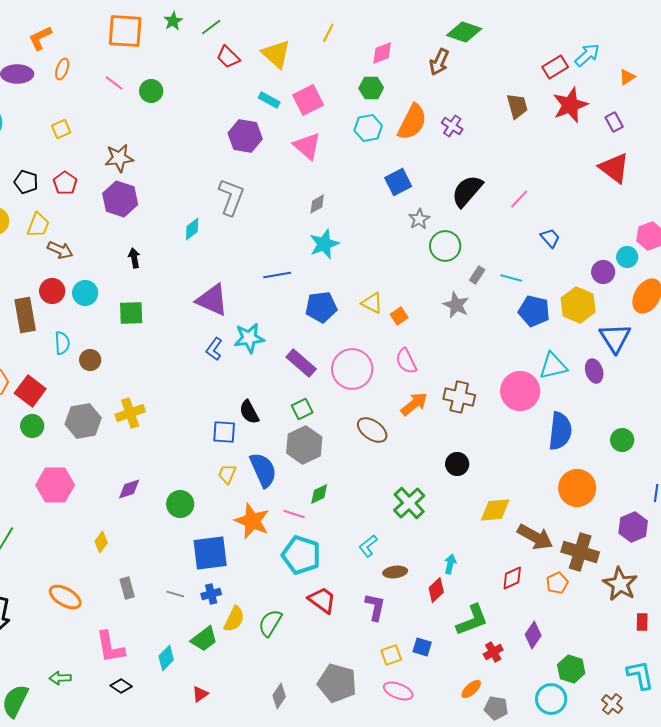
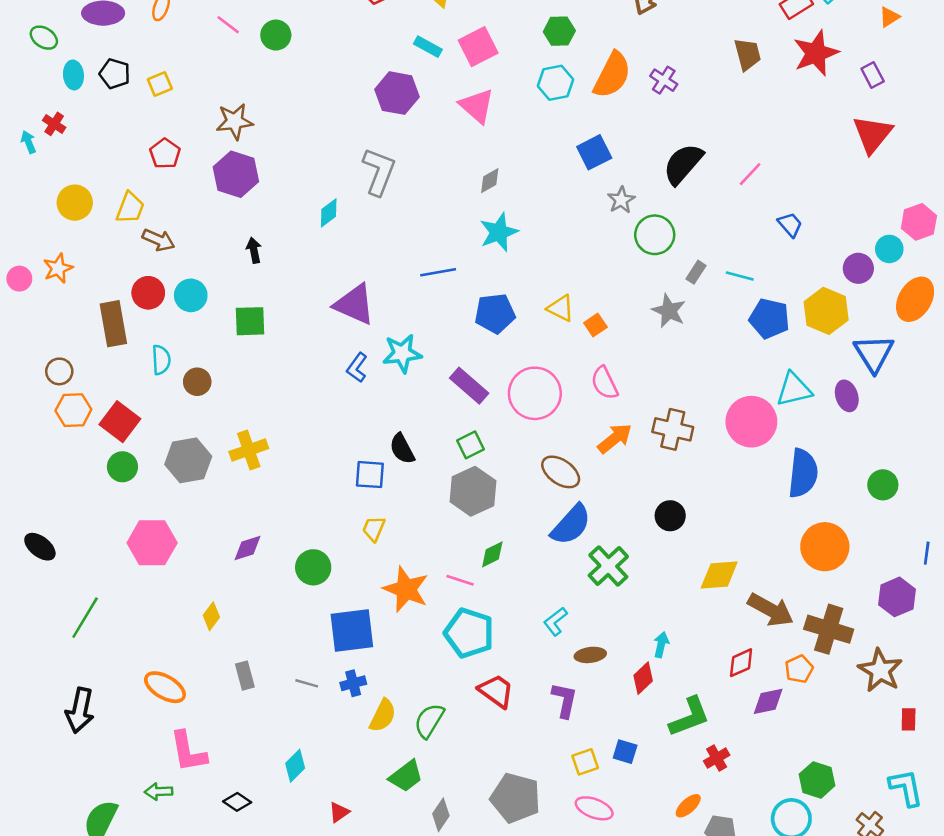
red triangle: (614, 168) -> (873, 134), turned 32
black pentagon: (26, 182) -> (115, 74), moved
blue semicircle: (263, 470) -> (571, 525), moved, turned 66
purple diamond: (533, 635) -> (768, 701), moved, turned 44
green trapezoid: (204, 639) -> (406, 776), moved
pink L-shape: (110, 647) -> (188, 752), moved

